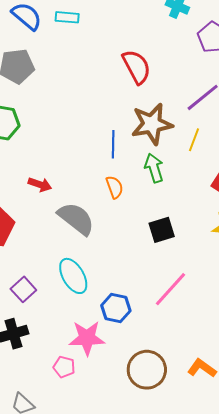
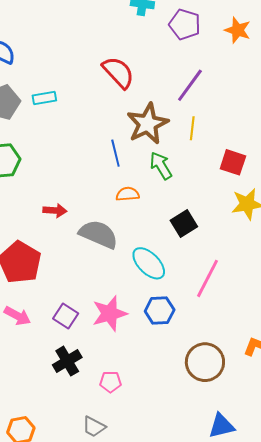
cyan rectangle: (67, 17) -> (44, 98), moved
orange semicircle: (115, 187) -> (128, 194), turned -60
cyan ellipse: (73, 276) -> (149, 263), moved
pink star: (87, 338) -> (110, 314), moved
pink pentagon: (64, 367) -> (110, 382), moved

